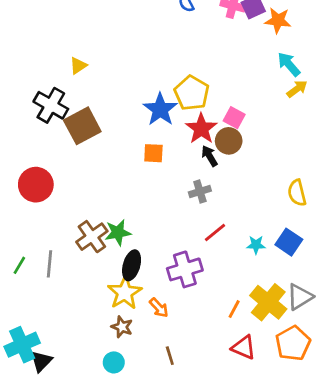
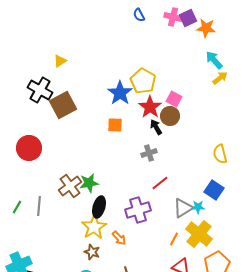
cyan star: (256, 245) -> (198, 207), moved
gray triangle: (300, 297) -> (183, 208), moved

